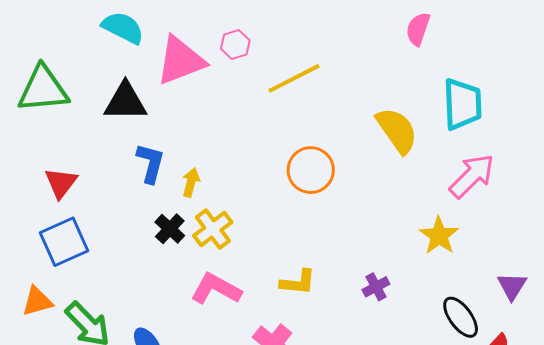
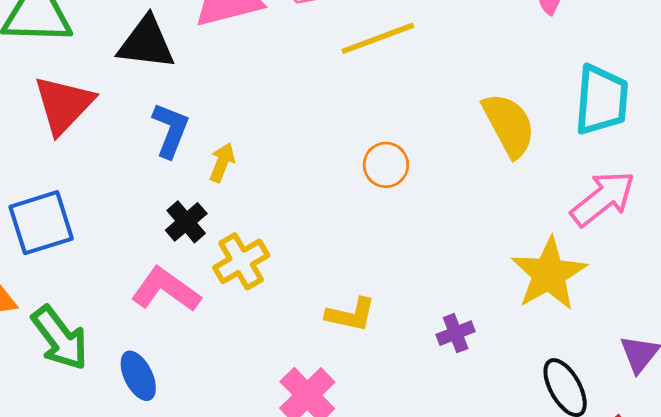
orange circle: (311, 170) -> (386, 165), size x0.7
red triangle: (61, 183) -> (64, 105), moved, size x1.4
yellow cross: (213, 229) -> (241, 261), moved
yellow star: (439, 236) -> (549, 274), size x1.4
pink L-shape: (216, 289) -> (166, 290), moved

